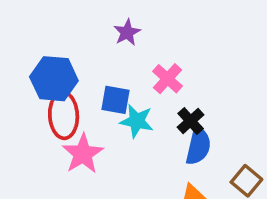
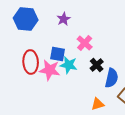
blue hexagon: (54, 79) -> (26, 19), moved
blue semicircle: (198, 146) -> (112, 78), moved
pink star: (83, 154) -> (50, 70), moved, turned -30

